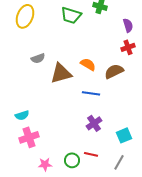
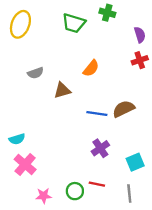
orange semicircle: (88, 64) -> (91, 68), moved, turned 98
brown semicircle: (114, 71) -> (124, 109), moved
brown triangle: (61, 73) -> (62, 90), size x0.7
pink cross: (29, 137) -> (25, 164), turned -30
gray line: (119, 162) -> (129, 193), turned -35

